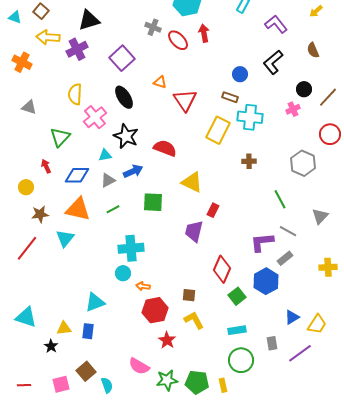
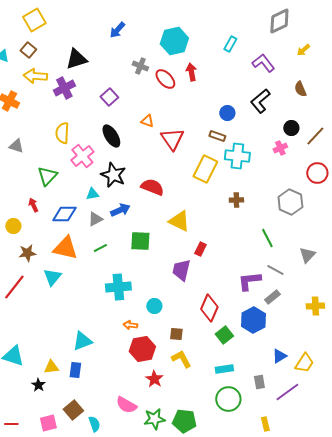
purple square: (122, 58) -> (109, 97), size x0.7
cyan circle: (123, 273) -> (154, 306), moved
yellow rectangle: (223, 385) -> (265, 424), moved

